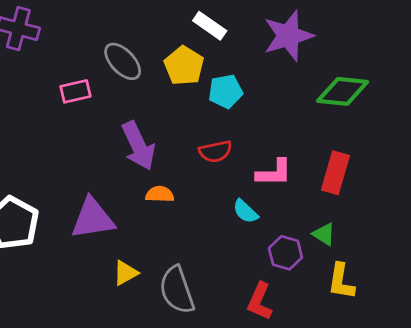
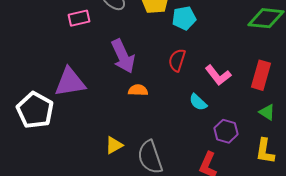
red semicircle: (215, 151) -> (177, 60), turned 120
pink L-shape: (274, 173) -> (218, 75), turned 52
purple triangle: (93, 219) -> (70, 82), moved
green triangle: (324, 234) -> (267, 112), moved

